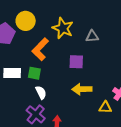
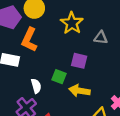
orange L-shape: (40, 49) -> (29, 40), moved, turned -30
green square: (34, 73) -> (59, 77), moved

